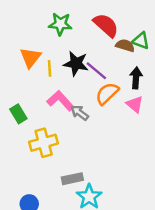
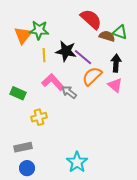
green star: (60, 24) -> (39, 30), moved
orange triangle: (30, 58) -> (23, 35), moved
green rectangle: (18, 114) -> (18, 93), turned -35
yellow cross: (44, 143) -> (39, 117), size x0.7
gray rectangle: (72, 179) -> (23, 147), moved

